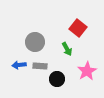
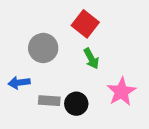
red square: (78, 28) -> (85, 24), moved
gray rectangle: (40, 66) -> (49, 101), moved

